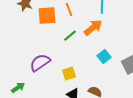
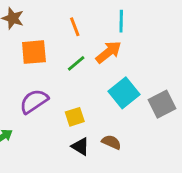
orange square: (47, 16) -> (34, 52), moved
cyan square: (104, 57) -> (124, 93), size x1.5

